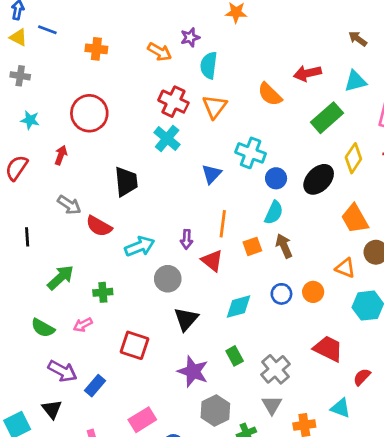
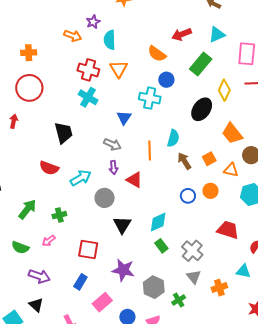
orange cross: (96, 49) -> (29, 53), moved
blue circle: (276, 178) -> (166, 80), moved
gray arrow: (69, 205) -> (112, 144), moved
orange line: (223, 224) -> (150, 151), moved
orange square: (252, 246) -> (209, 159), moved
cyan diamond: (239, 307) -> (158, 222), moved
purple star: (193, 371) -> (123, 270), moved
blue rectangle: (95, 386) -> (80, 282), moved

